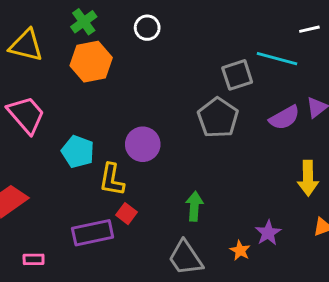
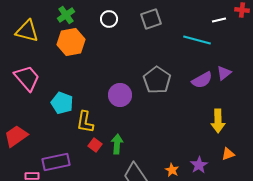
gray square: (237, 75) -> (151, 19), moved
purple circle: (143, 144) -> (120, 95), moved
green arrow: (194, 206) -> (117, 144), moved
purple rectangle: (93, 233) -> (56, 162), moved
purple star: (268, 233) -> (199, 165), moved

